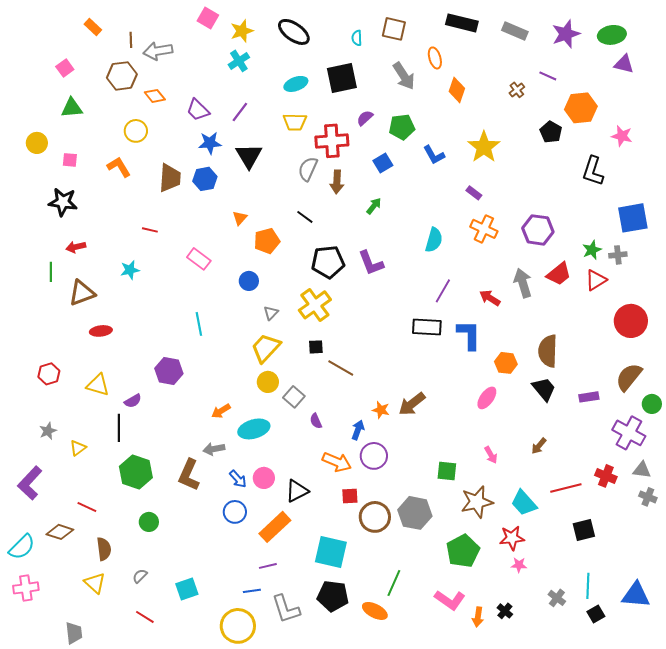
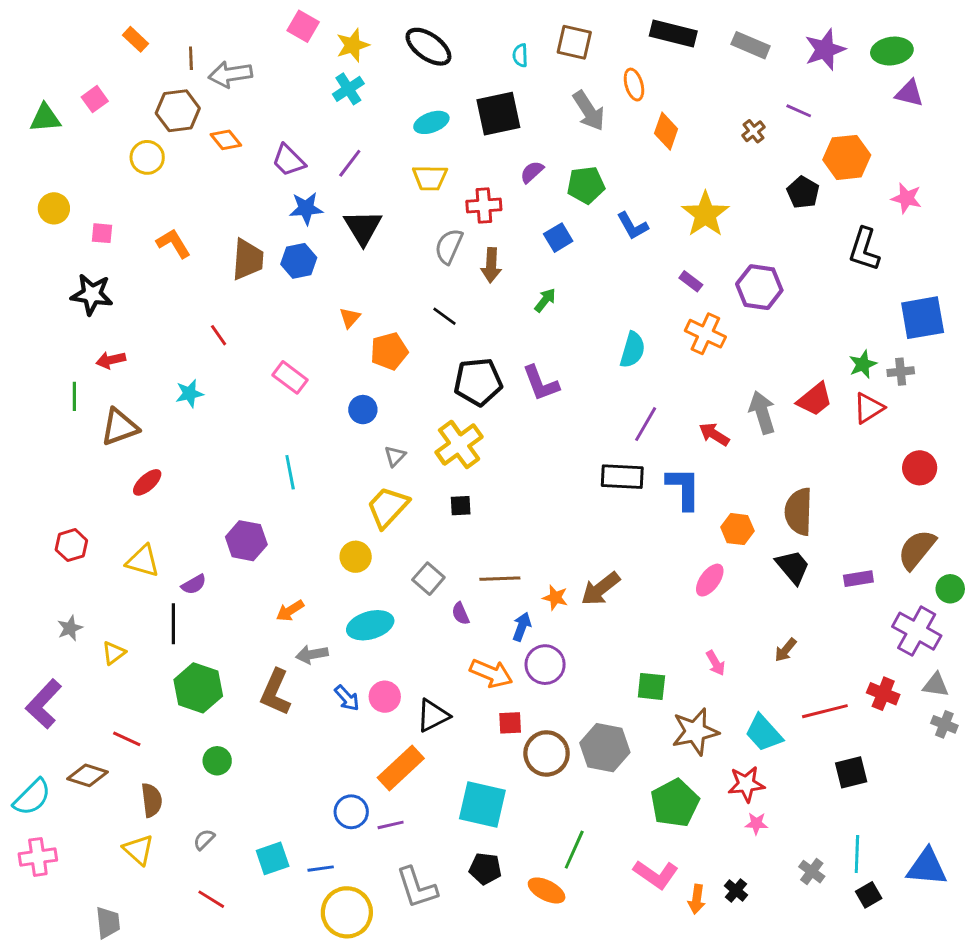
green triangle: (72, 108) -> (45, 118), moved
yellow circle: (136, 131) -> (147, 157), moved
red cross: (332, 141) -> (484, 205), size x0.7
red line: (150, 230) -> (219, 335), turned 42
purple hexagon: (538, 230) -> (759, 287), moved
red circle: (631, 321) -> (920, 468), size x0.7
red ellipse: (101, 331) -> (147, 482), turned -35
brown line: (341, 368) -> (500, 579), moved, turned -32
yellow circle: (268, 382) -> (356, 557), moved
orange arrow: (221, 411) -> (290, 611), moved
blue circle: (235, 512) -> (351, 812), moved
blue line: (252, 591) -> (321, 869), moved
black pentagon: (333, 596) -> (485, 869), size x0.7

